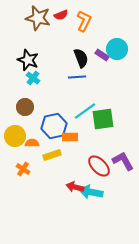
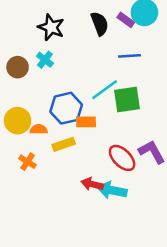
black star: (28, 60) -> (51, 27), moved
blue line: (77, 77) -> (130, 56), moved
cyan cross: (33, 78) -> (45, 60), moved
brown circle: (25, 107) -> (18, 67), moved

